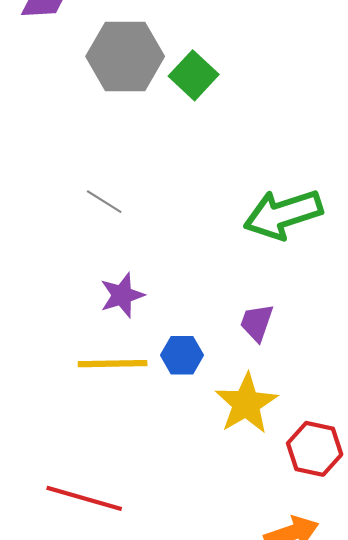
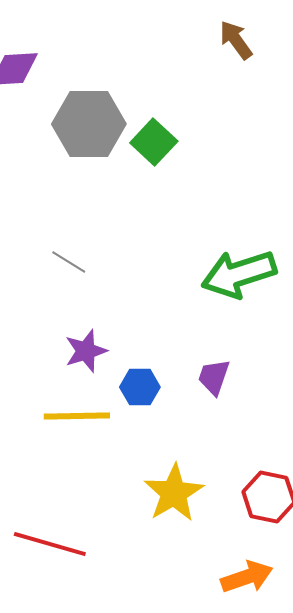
blue hexagon: (182, 355) -> (140, 387), moved
yellow star: (246, 404) -> (174, 493), moved

